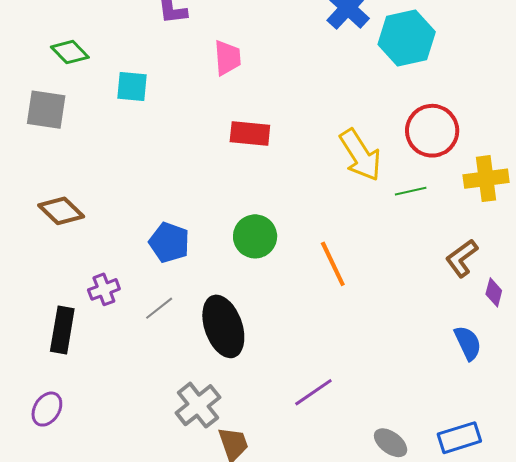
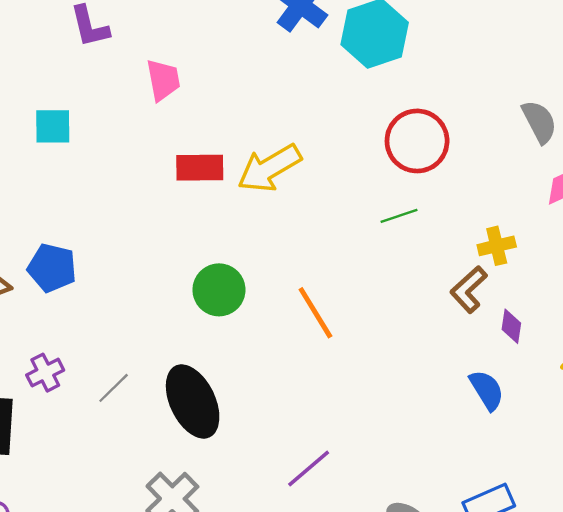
yellow arrow: (360, 155) -> (269, 168), moved, turned 98
yellow cross: (486, 179) -> (497, 246), moved, size x0.7
blue pentagon: (169, 243) -> (52, 268), moved

